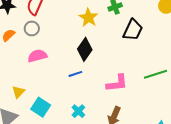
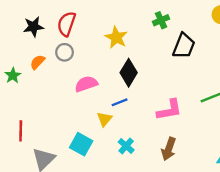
yellow star: (88, 18) -> (116, 37), moved
pink semicircle: (37, 56) -> (86, 84), moved
yellow triangle: (18, 92) -> (104, 119), moved

